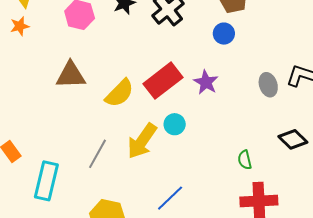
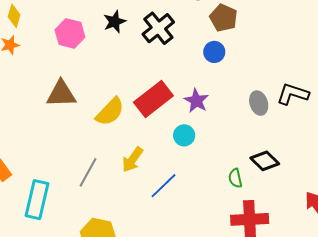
cyan circle: (175, 124) -> (184, 135), moved
black diamond: (293, 139) -> (265, 161), moved
yellow arrow: (142, 141) -> (133, 160), size x0.7
blue line: (170, 198) -> (163, 186), moved

